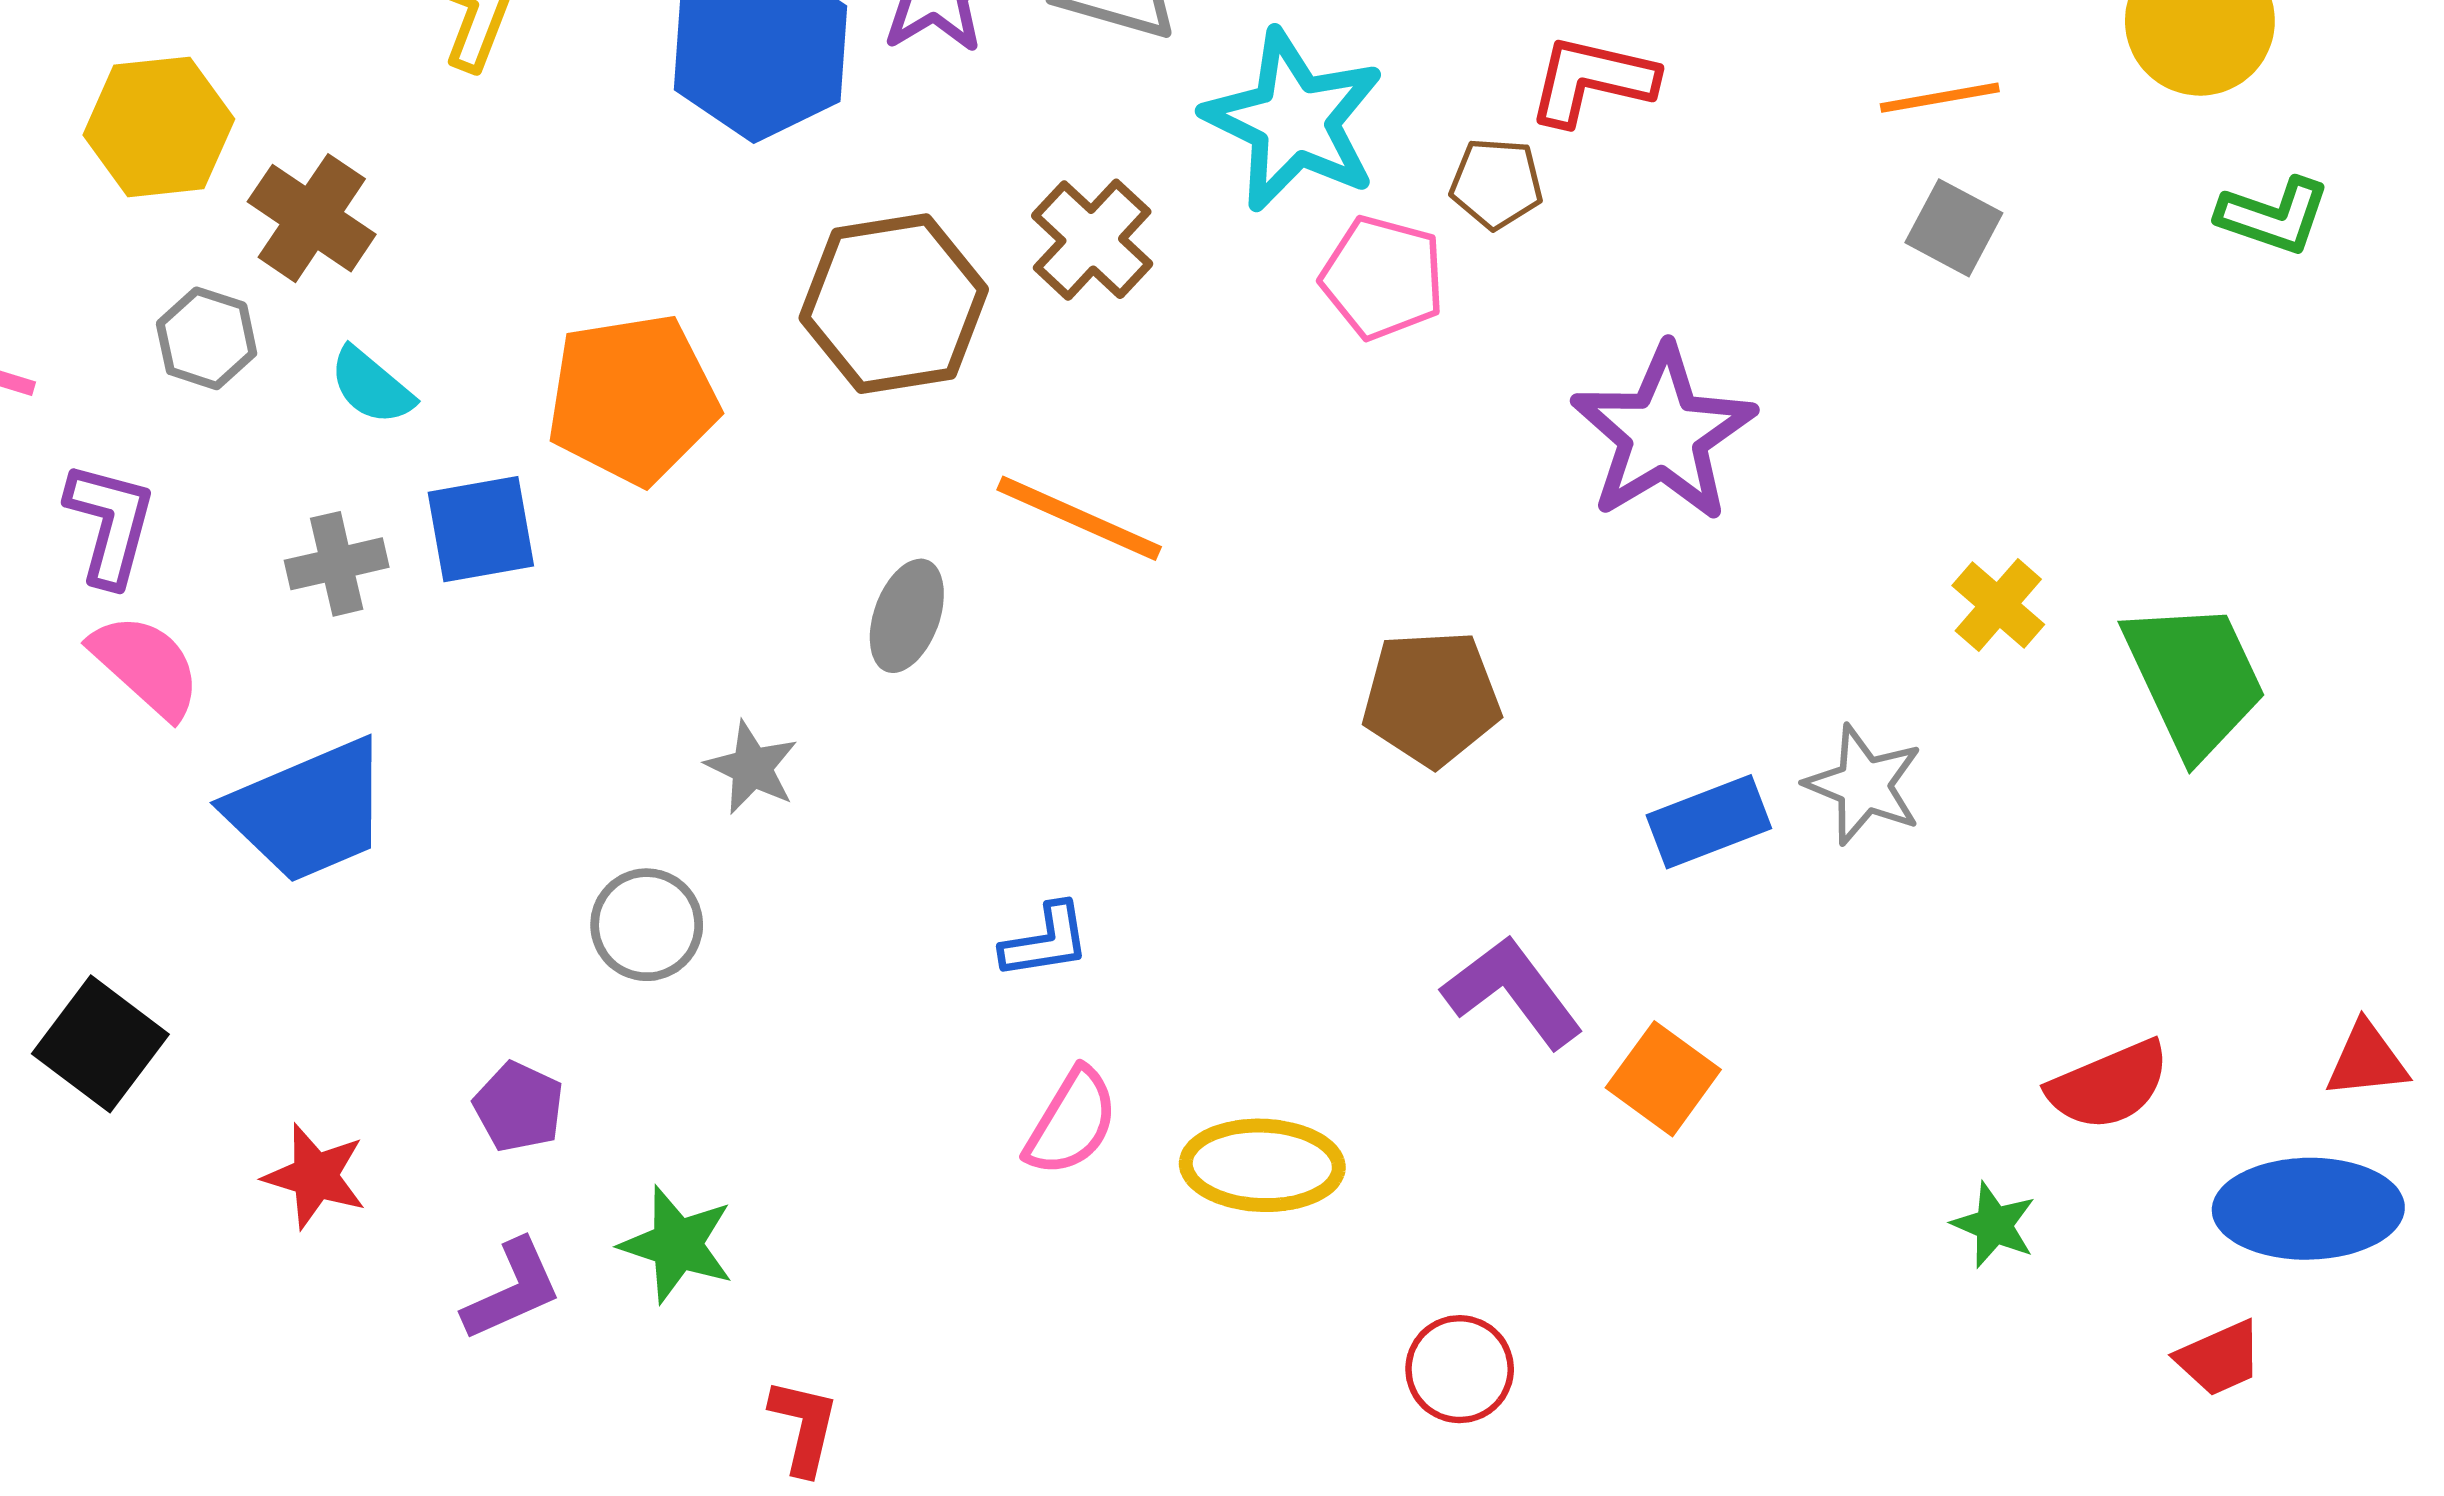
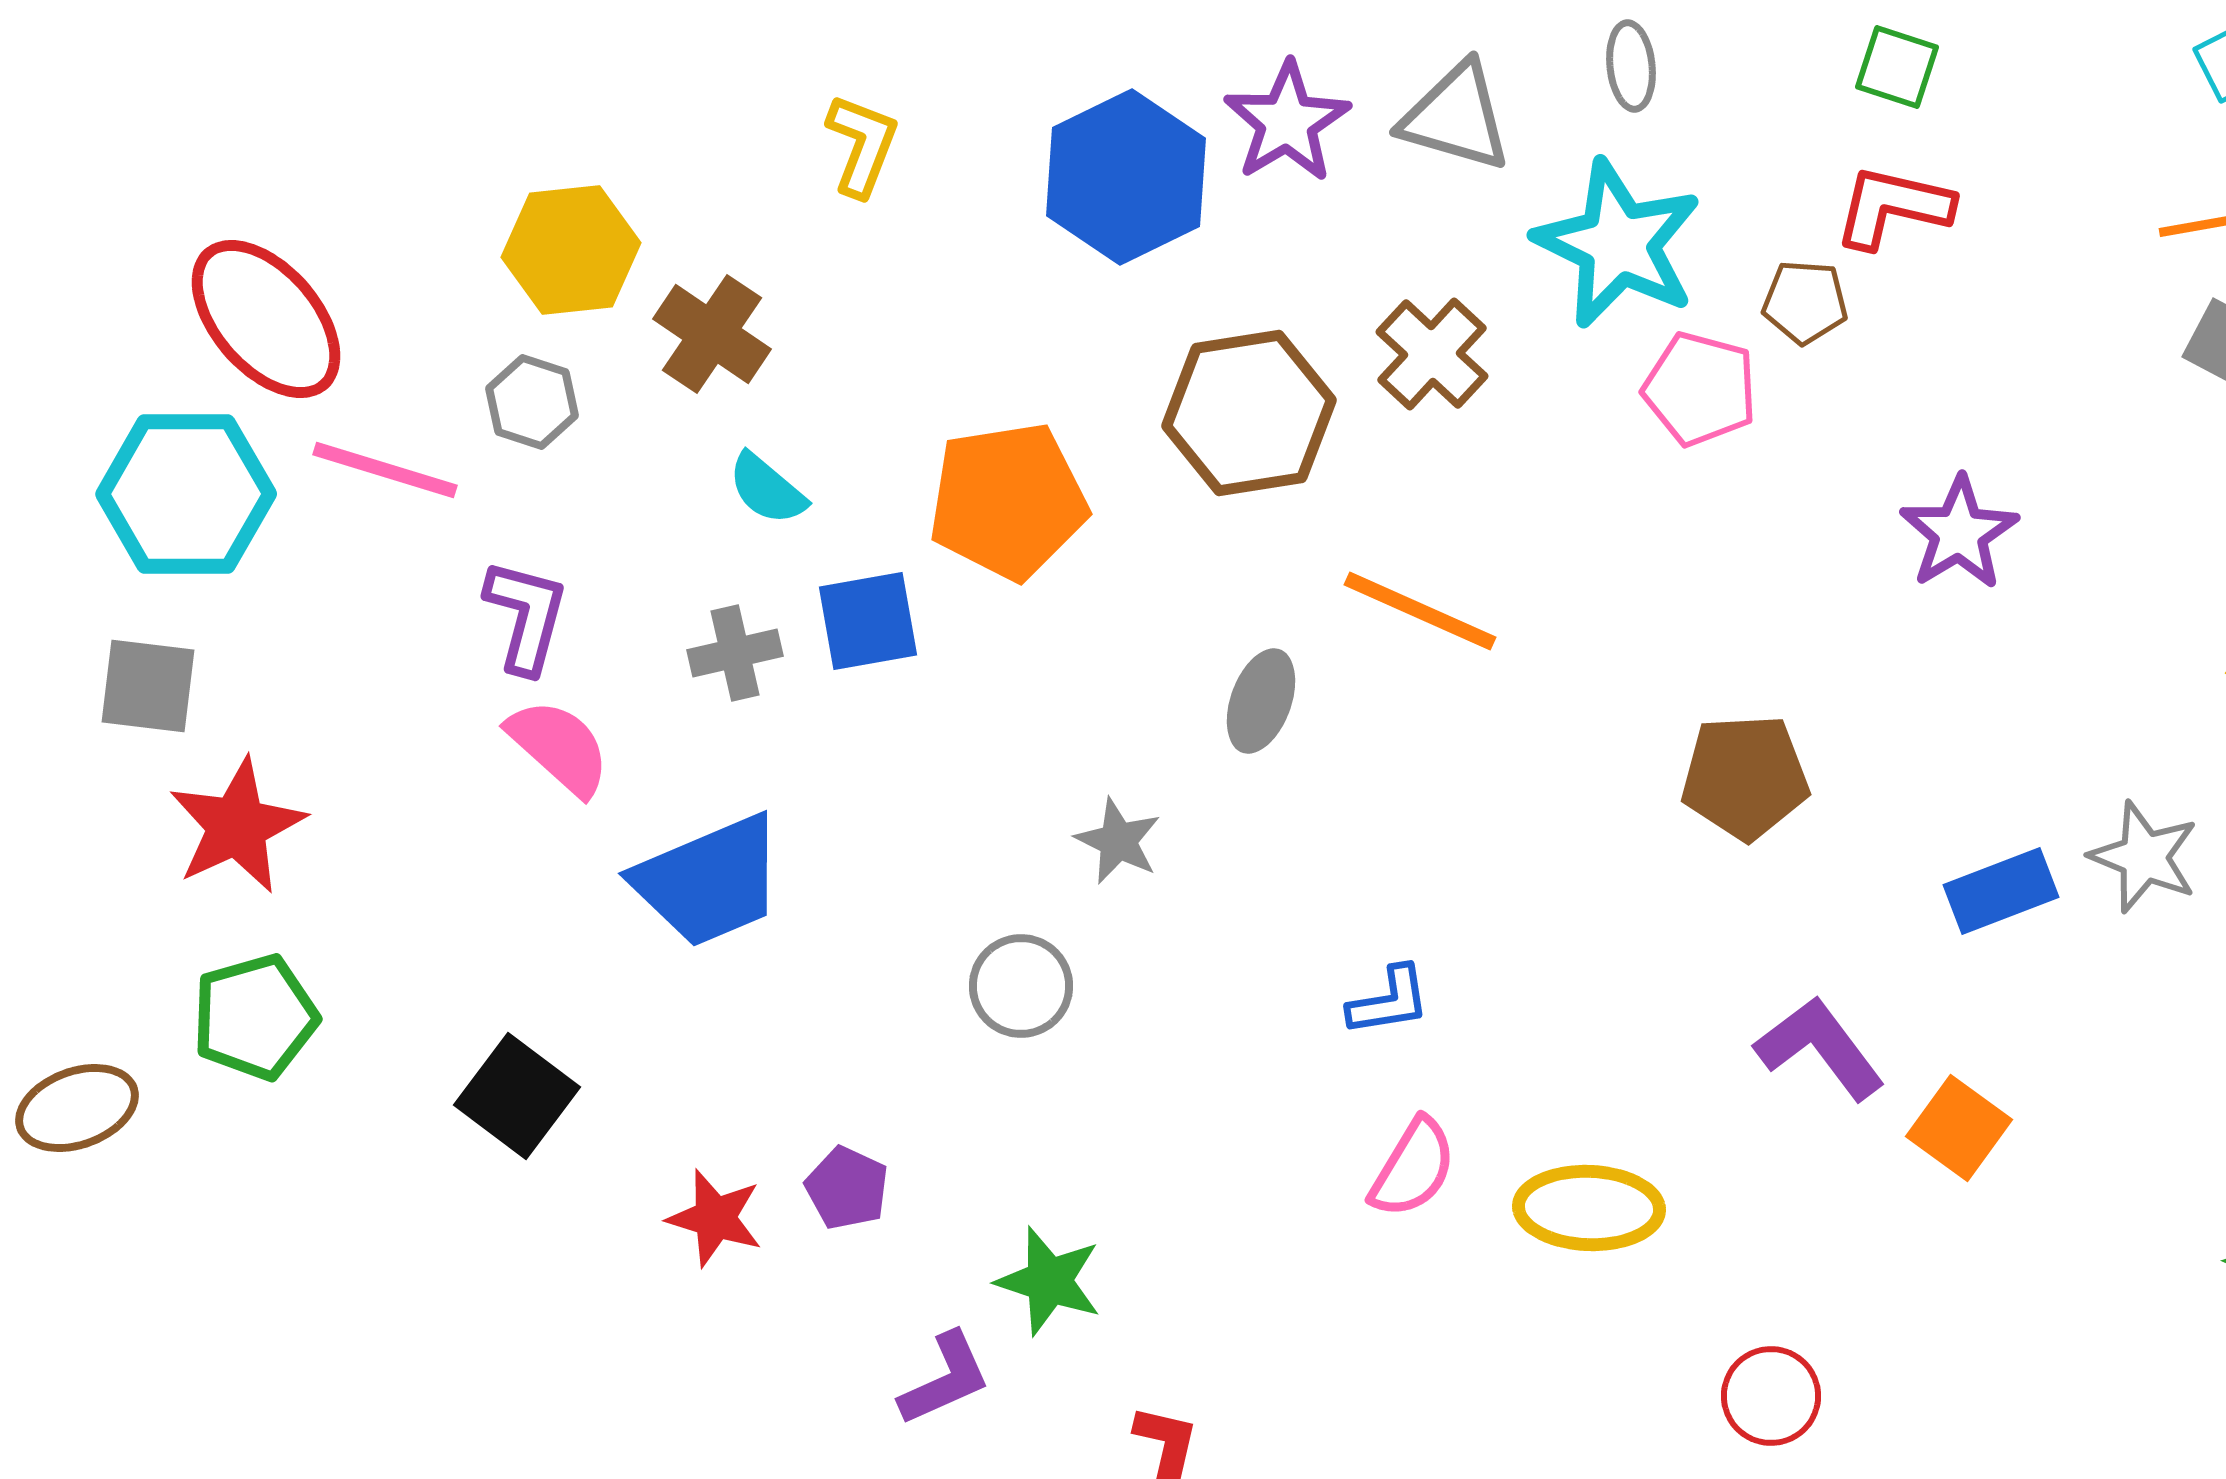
gray hexagon: (207, 338) -> (532, 402), moved
purple star: (1663, 434) -> (1959, 533), size x0.7
purple pentagon: (519, 1107) -> (847, 1188), moved
purple L-shape: (512, 1290) -> (945, 1379), moved

